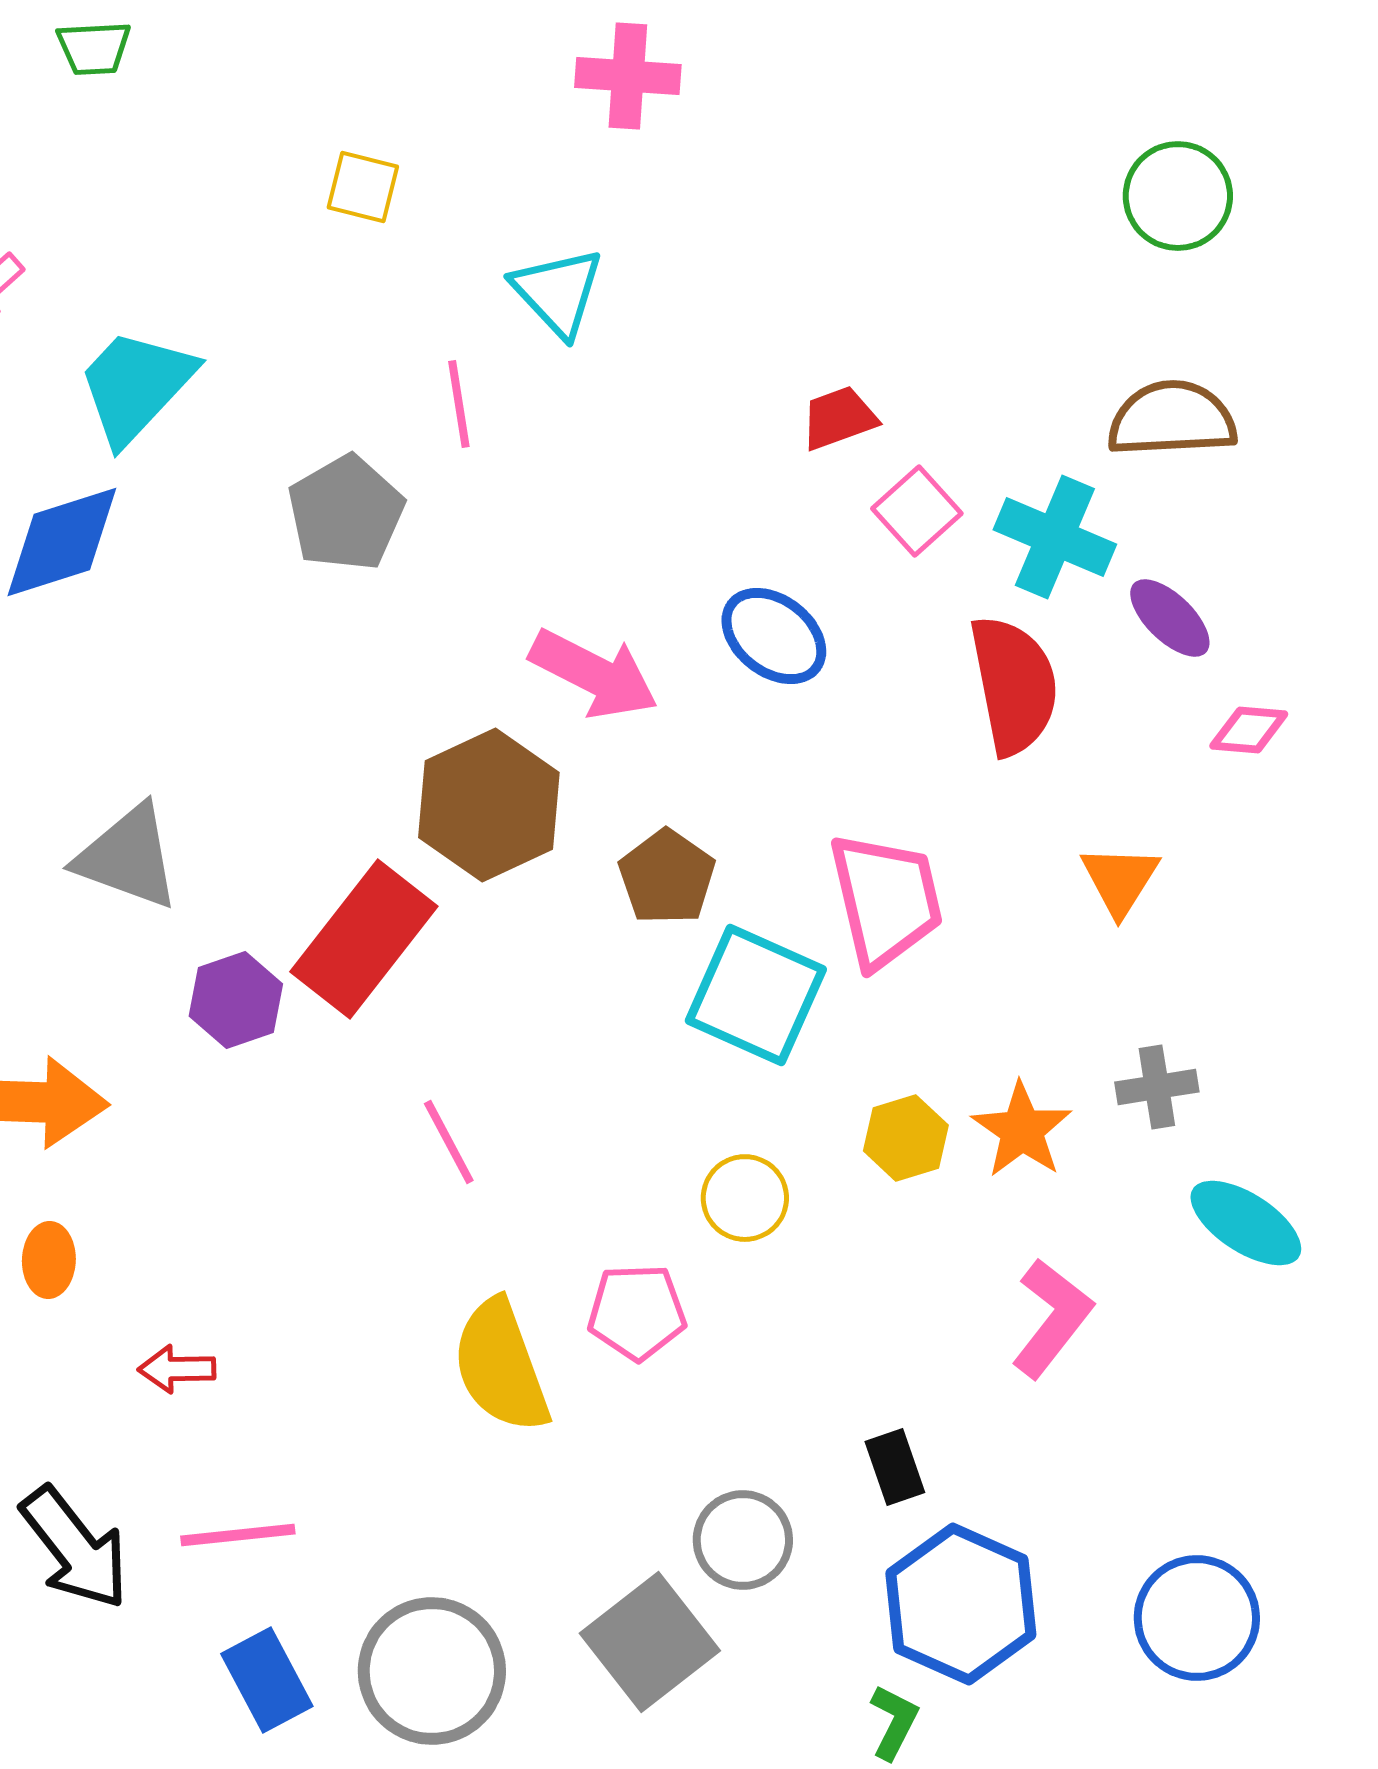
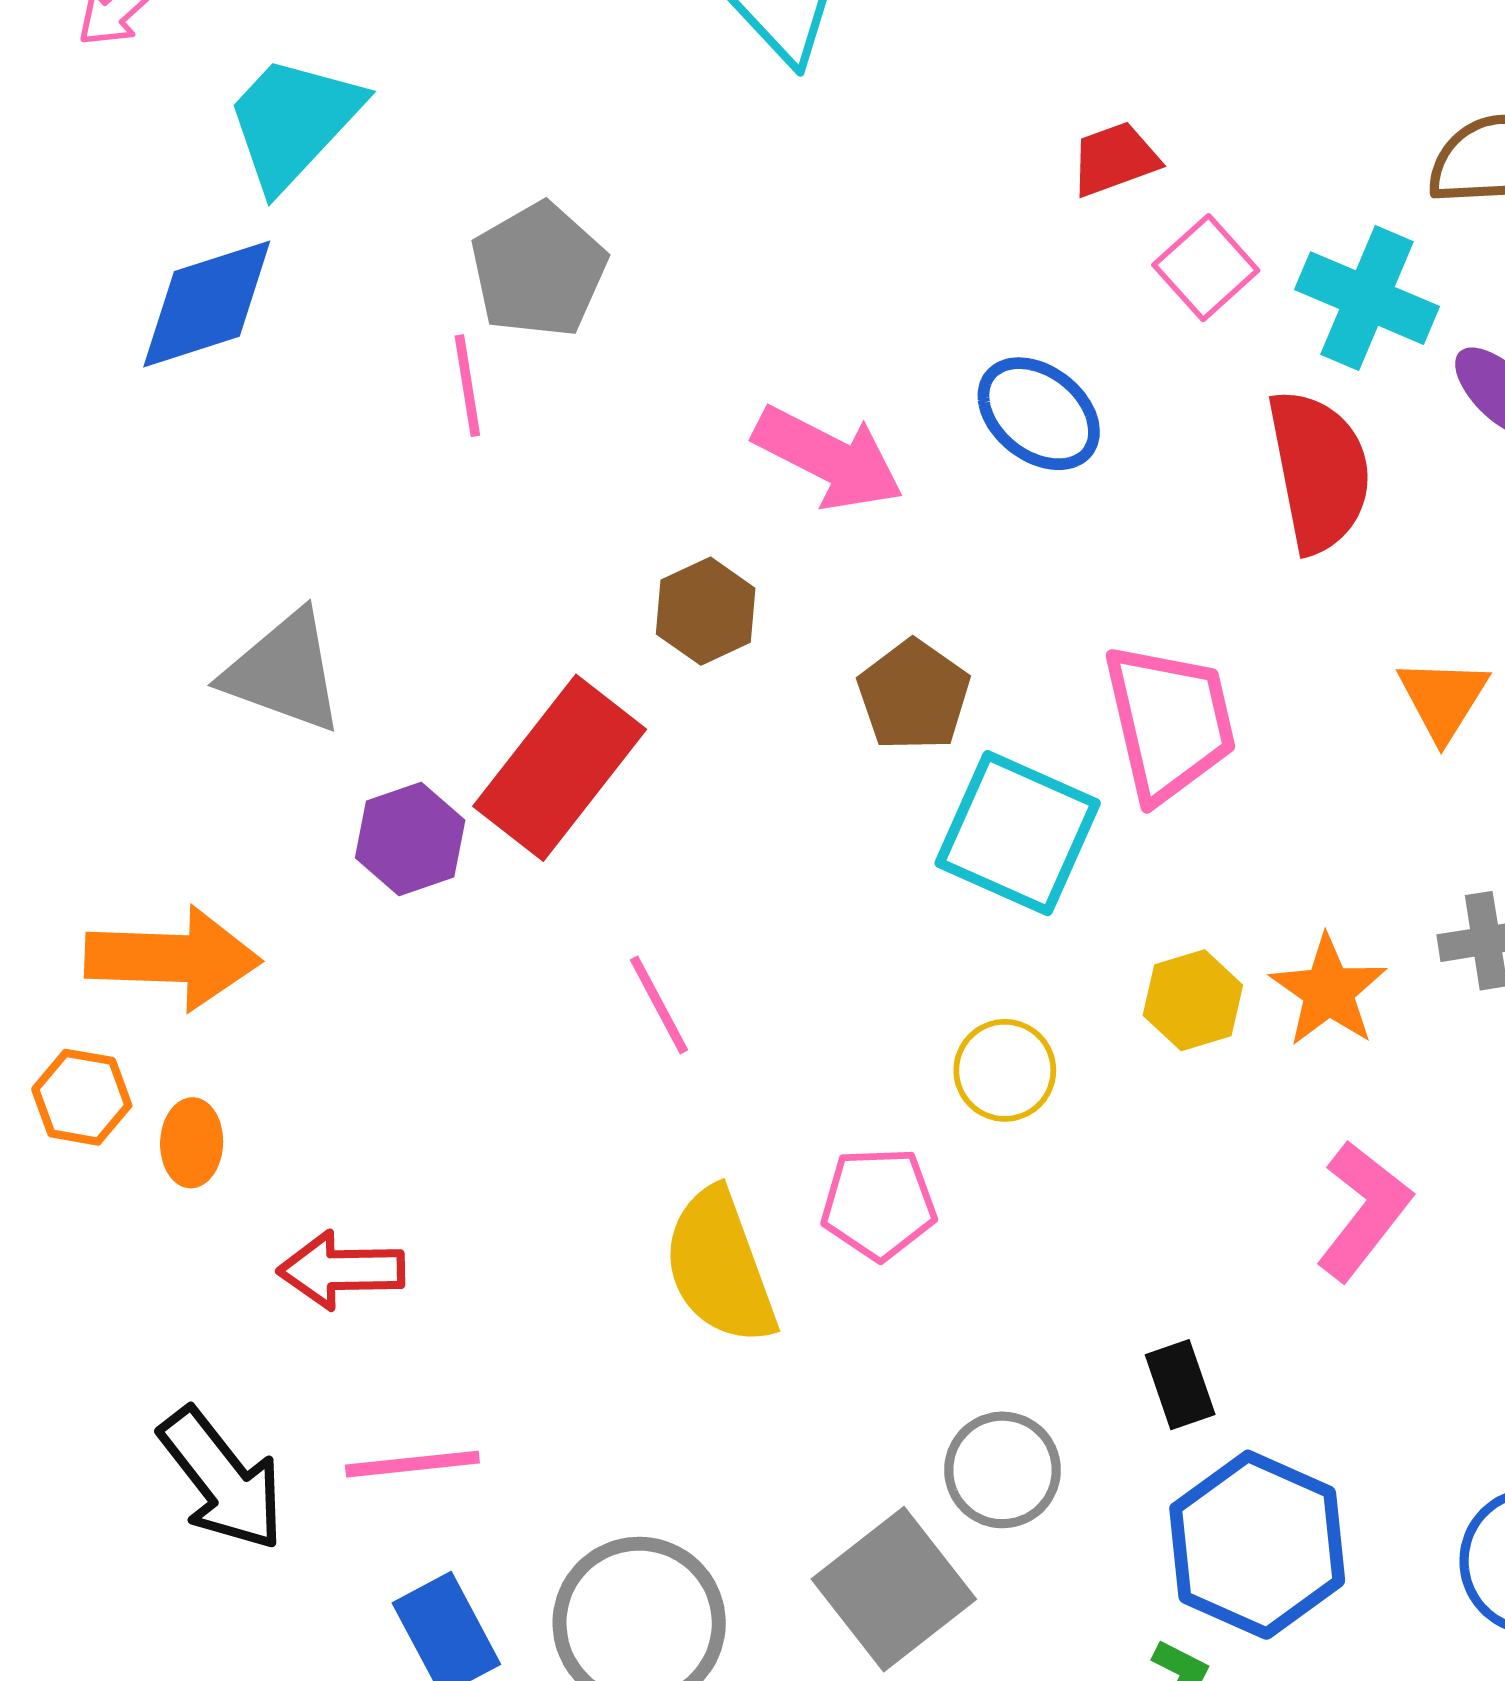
pink line: (459, 404) -> (467, 386), moved
brown hexagon: (489, 805) -> (706, 611), size x0.6
red arrow: (177, 1369) -> (341, 1270), size x1.4

